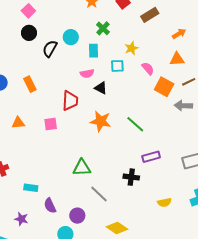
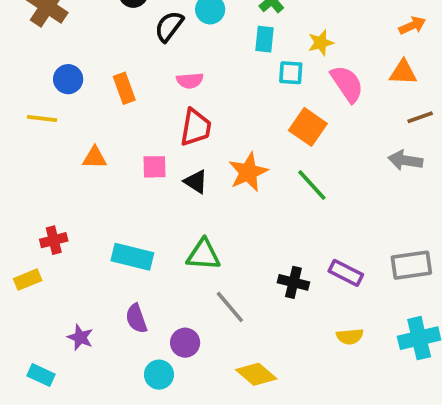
cyan rectangle: (93, 51) -> (265, 39), moved
pink semicircle: (148, 68) -> (347, 84), size x1.5
pink semicircle: (87, 73) -> (190, 81), moved
orange square: (164, 87) -> (308, 127), moved
black triangle: (101, 88) -> (196, 182), moved
orange star: (101, 121) -> (248, 172), turned 30
purple rectangle: (151, 157) -> (346, 273), moved, turned 36
cyan rectangle: (31, 188) -> (132, 257), moved, size x1.5

